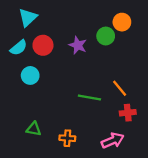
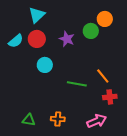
cyan triangle: (28, 17) -> (37, 15), moved
cyan circle: (30, 75) -> (45, 65), moved
green triangle: (34, 129) -> (29, 120), moved

